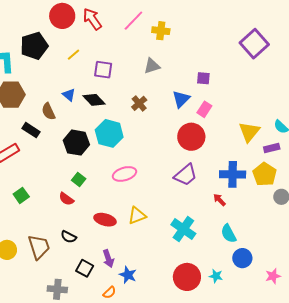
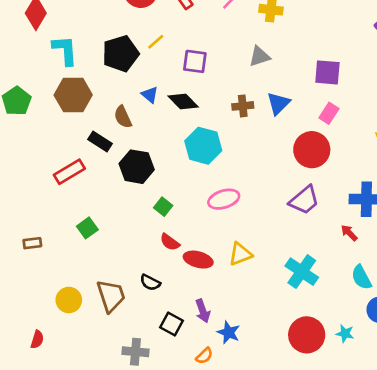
black pentagon: (34, 46) -> (121, 54), moved
purple square: (203, 78) -> (327, 72), size x1.5
blue triangle: (181, 99) -> (278, 103), moved
brown cross: (139, 103) -> (243, 106), turned 35
black hexagon: (76, 143) -> (137, 167), moved
red semicircle: (66, 199) -> (170, 242), moved

